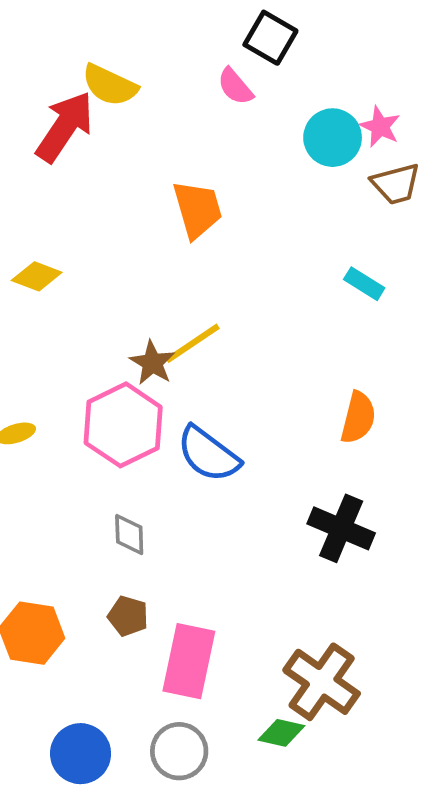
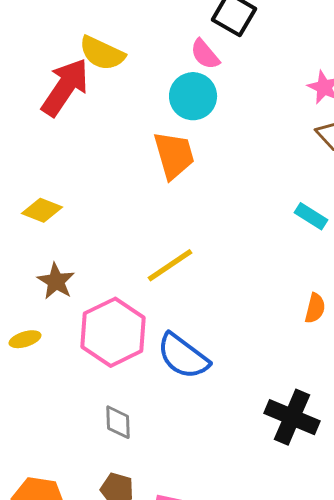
cyan circle: (333, 138) -> (193, 96), moved
brown star: (152, 363) -> (56, 281), moved
orange semicircle: (358, 418) -> (315, 308), moved, size x0.7

